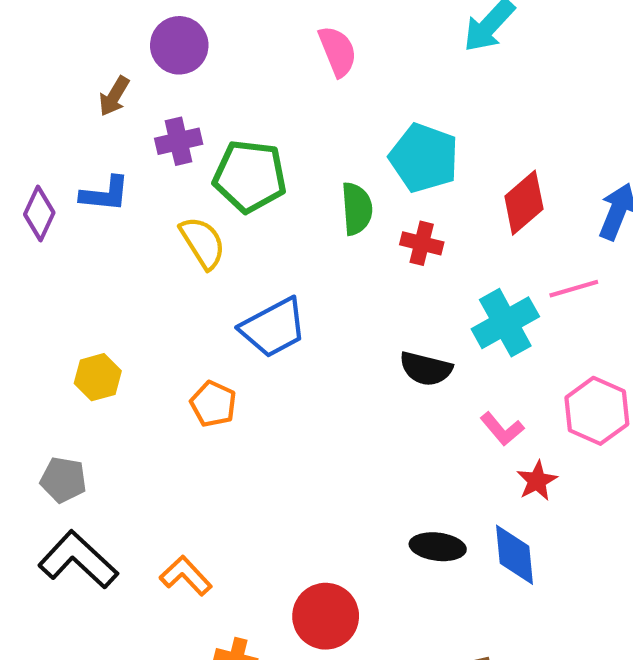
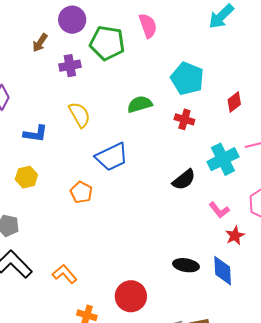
green pentagon: (250, 176) -> (107, 43), moved
blue L-shape: (105, 194) -> (35, 134), moved
red diamond: (524, 203) -> (234, 102), size x0.7
green semicircle: (357, 209) -> (140, 104), moved, turned -105
black semicircle: (426, 369) -> (184, 180), turned -55

